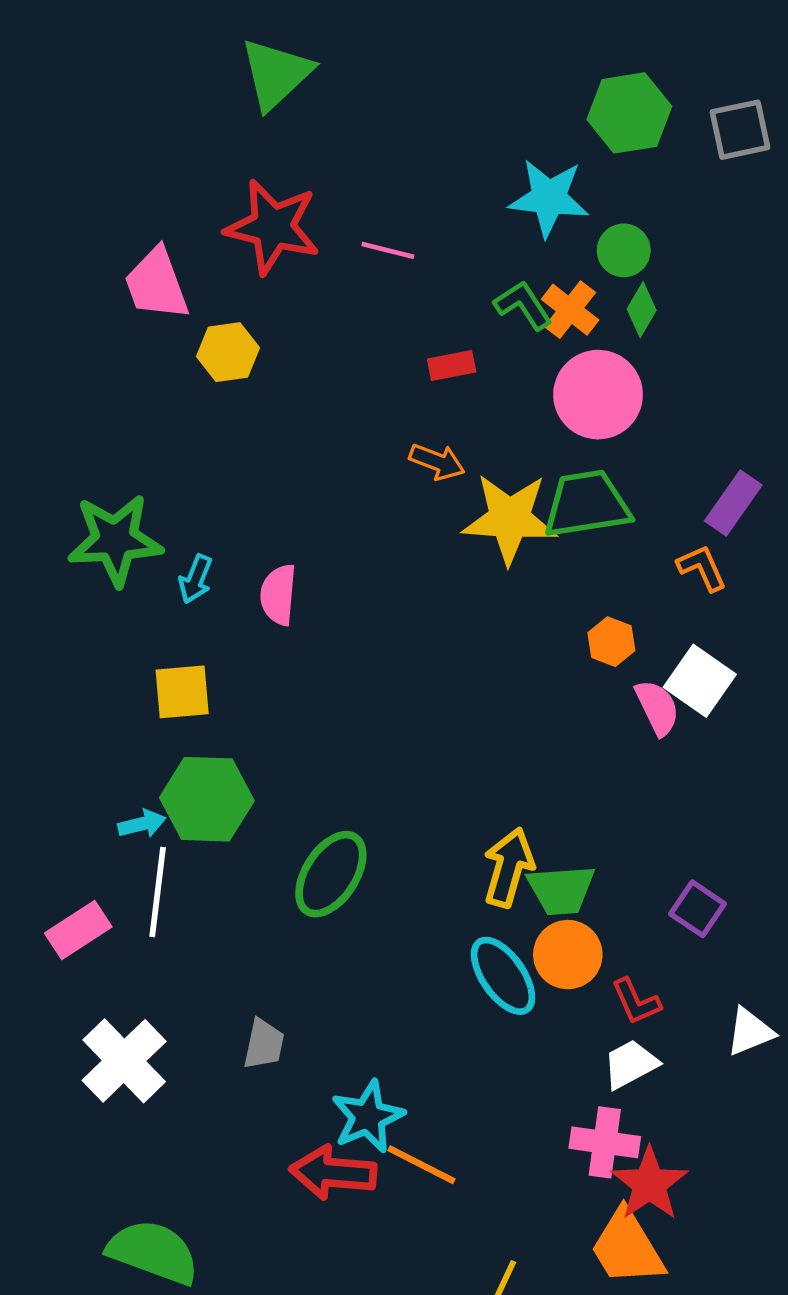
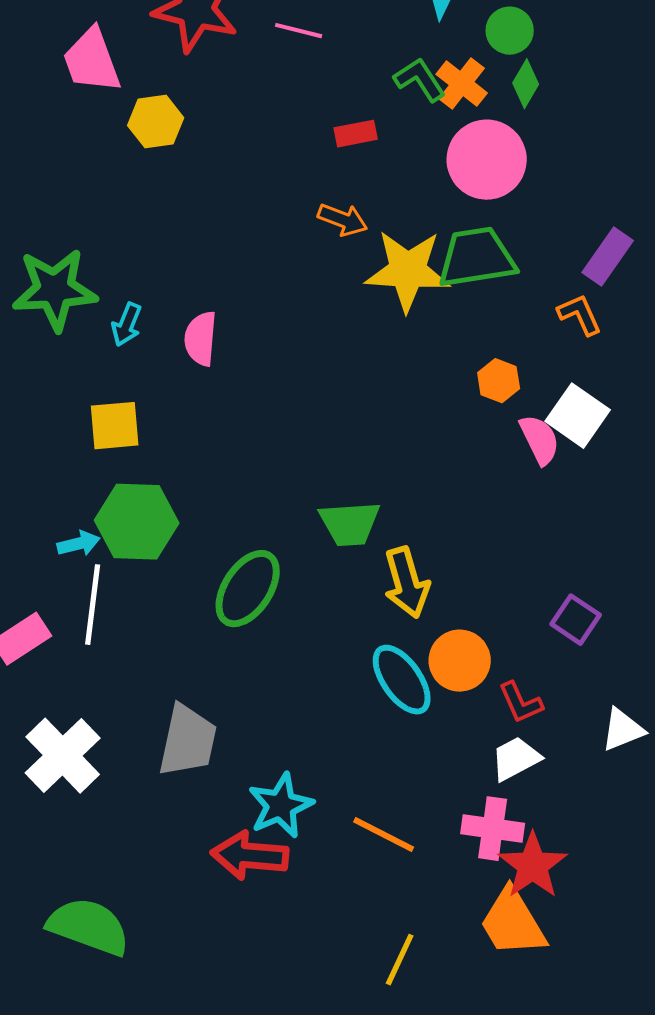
yellow arrow: (509, 867) -> (407, 583), turned 148
green trapezoid: (561, 890) -> (350, 524), moved
gray trapezoid: (264, 1044) -> (188, 741), size x1.6
orange line: (421, 1165) -> (384, 835), moved

